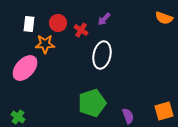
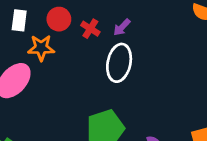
purple arrow: (104, 19) -> (122, 27), moved

